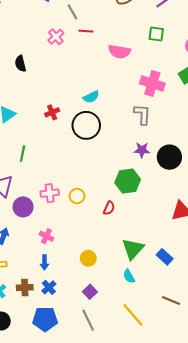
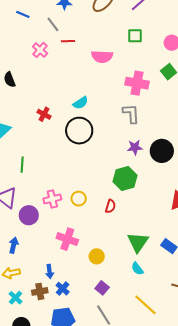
red cross: (52, 112) -> (44, 114), moved, turned -32
pink cross: (46, 236) -> (67, 239), moved, size x1.5
blue arrow: (45, 262) -> (50, 272), moved

